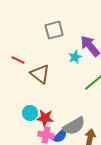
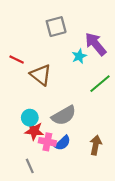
red star: (45, 118) -> (34, 131), moved
gray semicircle: (74, 126) -> (64, 115), moved

